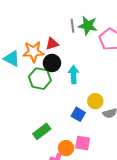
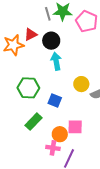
black circle: (52, 63) -> (51, 41), moved
green hexagon: (40, 79) -> (28, 88), moved
blue square: (78, 114) -> (55, 101), moved

